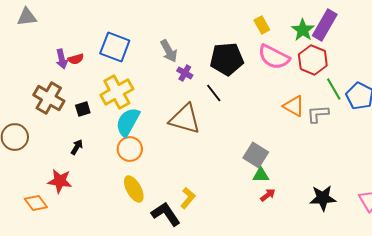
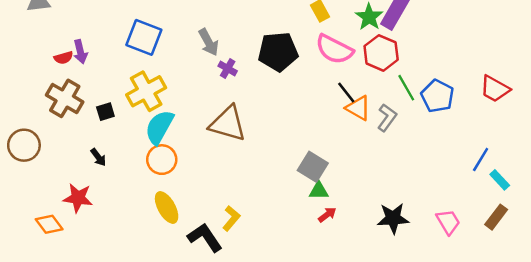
red semicircle: (76, 59) -> (64, 58), moved
black line: (214, 93) -> (346, 92), moved
gray L-shape: (318, 114) -> (387, 118), turned 130
black arrow: (77, 147) -> (98, 157), turned 112

